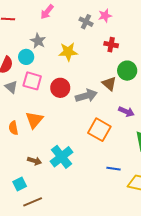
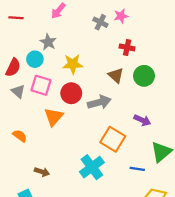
yellow star: (68, 52) -> (73, 64), moved
brown triangle: (109, 84) -> (116, 75), moved
orange triangle: (34, 120) -> (54, 117), moved
orange semicircle: (13, 128) -> (20, 136), turned 136
cyan cross: (61, 157) -> (92, 167), moved
blue line: (114, 169) -> (137, 169), moved

